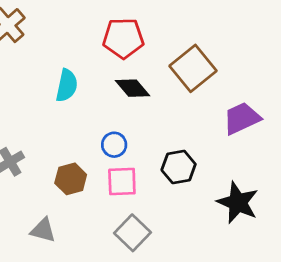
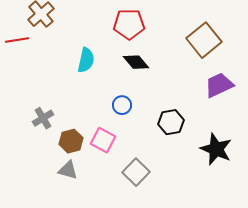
brown square: (193, 68) -> (204, 40), moved
brown hexagon: (71, 179) -> (71, 141), moved
pink square: (122, 182) -> (103, 140), moved, turned 30

